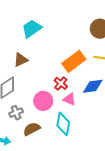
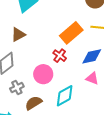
pink triangle: (69, 99) -> (92, 78), moved
cyan diamond: (63, 124) -> (65, 96), turned 55

